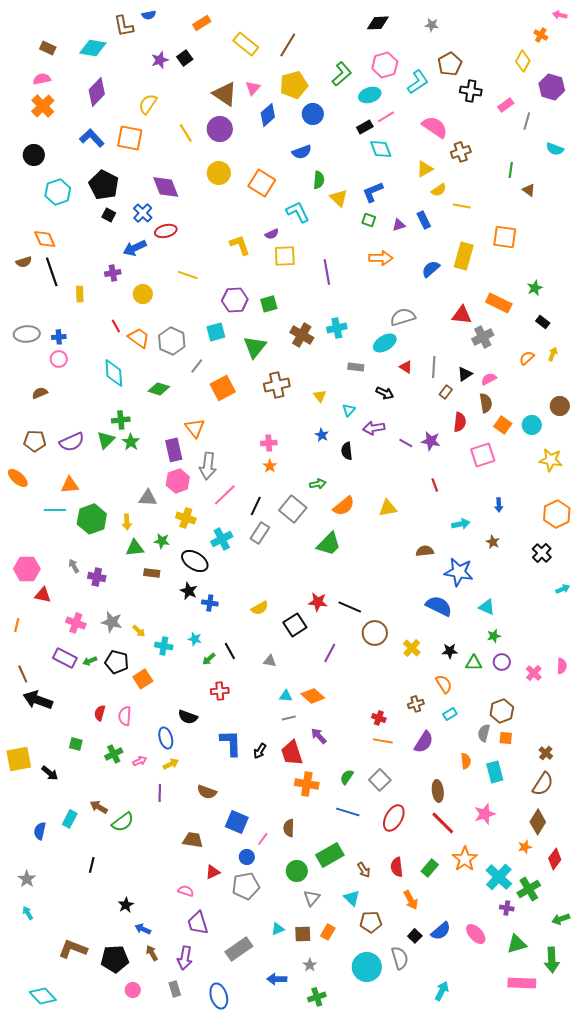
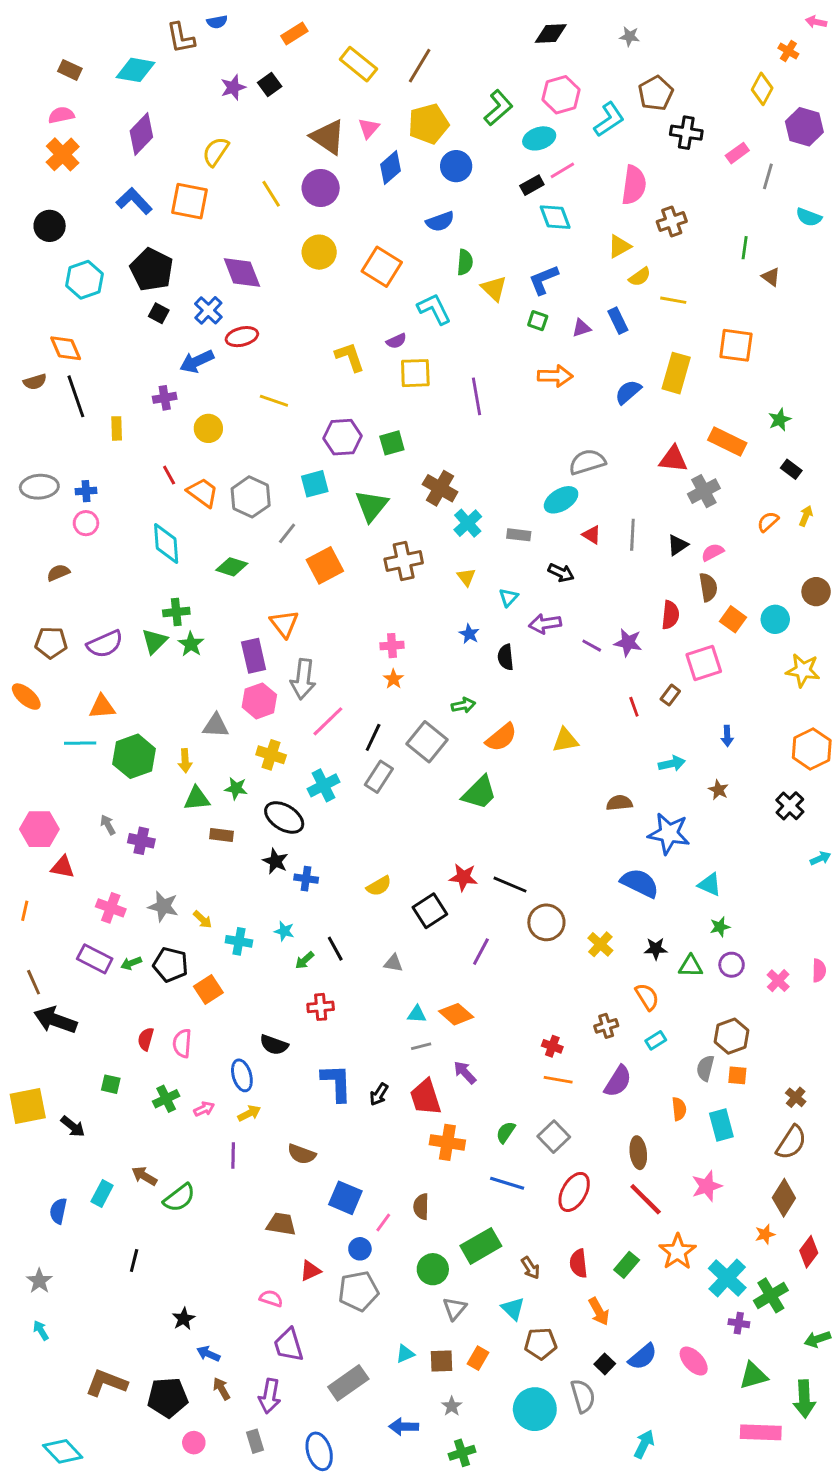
pink semicircle: (435, 127) -> (634, 185), turned 64
cyan cross: (337, 328) -> (468, 523), moved, turned -30
brown rectangle: (446, 392) -> (670, 695), moved

